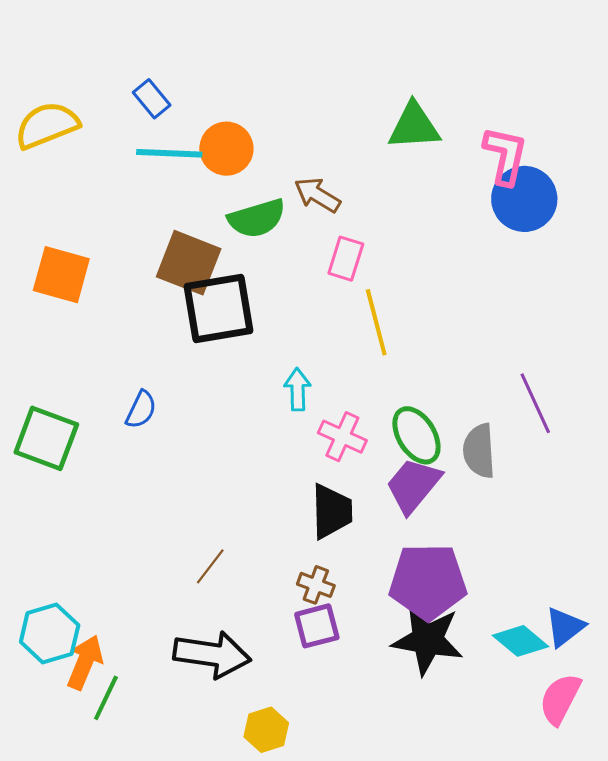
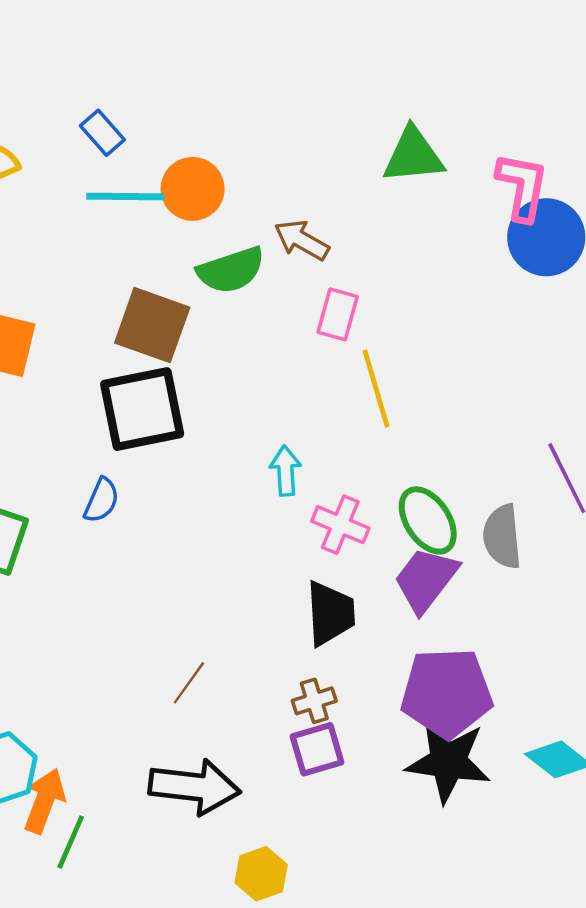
black square: (219, 308) -> (142, 409), moved
brown cross: (316, 585) -> (314, 701), turned -36

